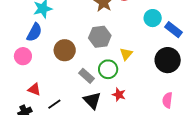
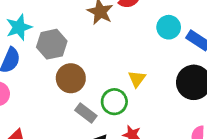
gray hexagon: (100, 37) -> (52, 44), moved
brown circle: (65, 50) -> (71, 78), moved

